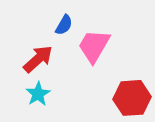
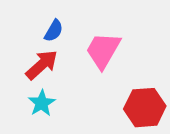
blue semicircle: (64, 25) -> (54, 31), moved

